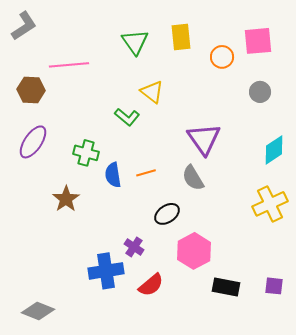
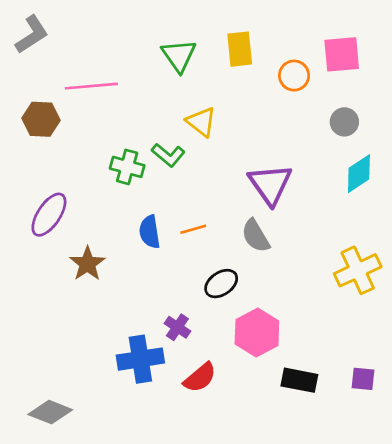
purple ellipse: (33, 142) -> (49, 215), moved
cyan diamond: (274, 150) -> (359, 174), moved
green cross: (86, 153) -> (127, 167), moved

